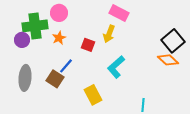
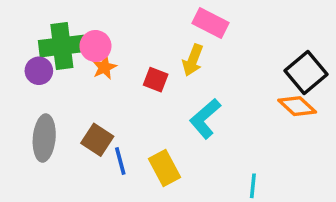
pink circle: (59, 13) -> (95, 46), moved
blue line: (66, 66) -> (120, 161), moved, turned -56

